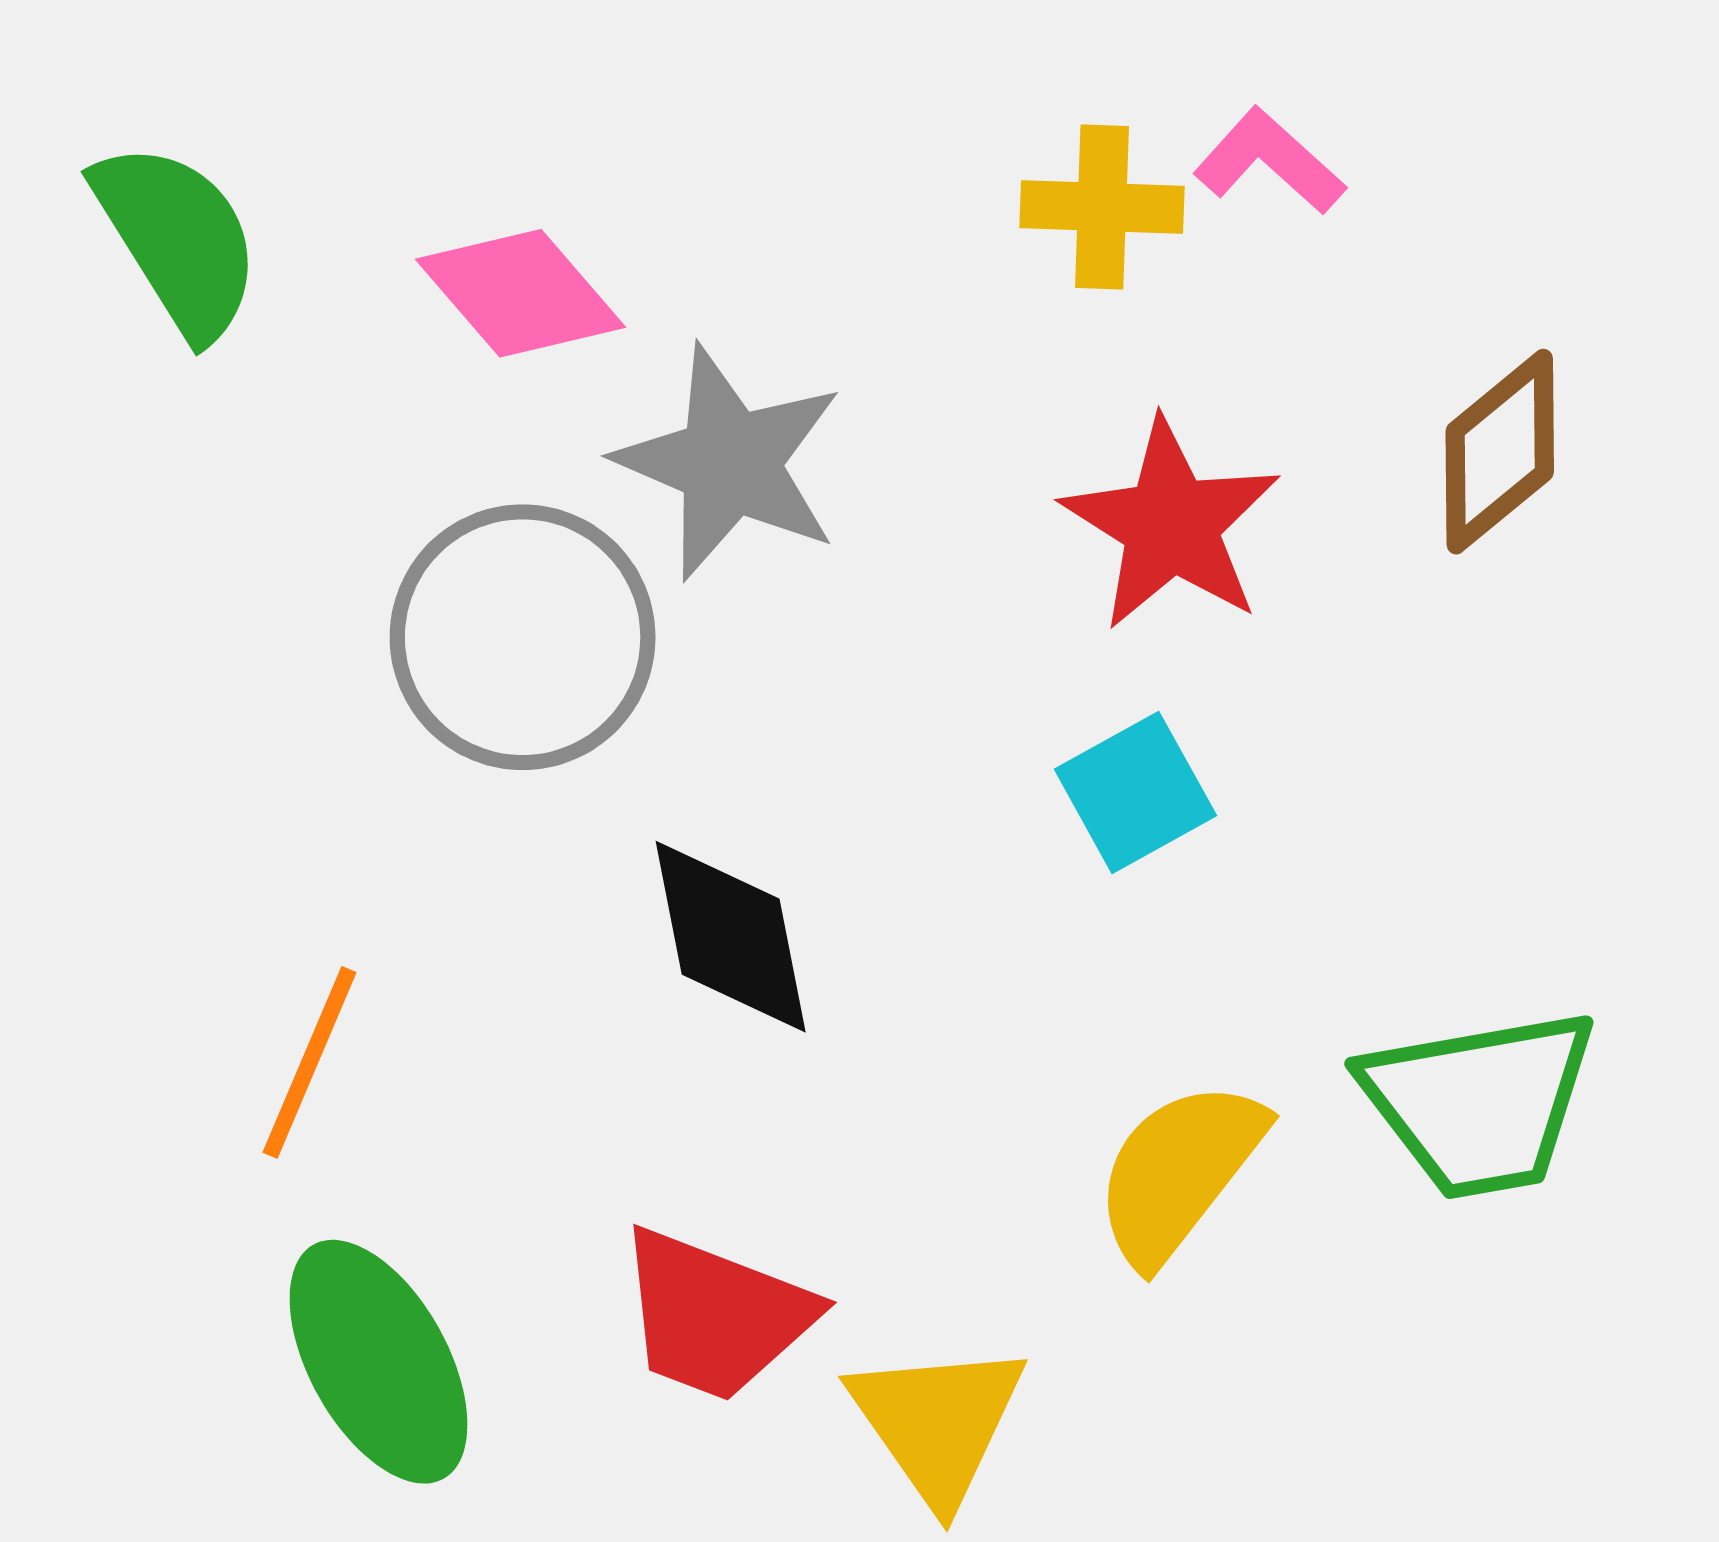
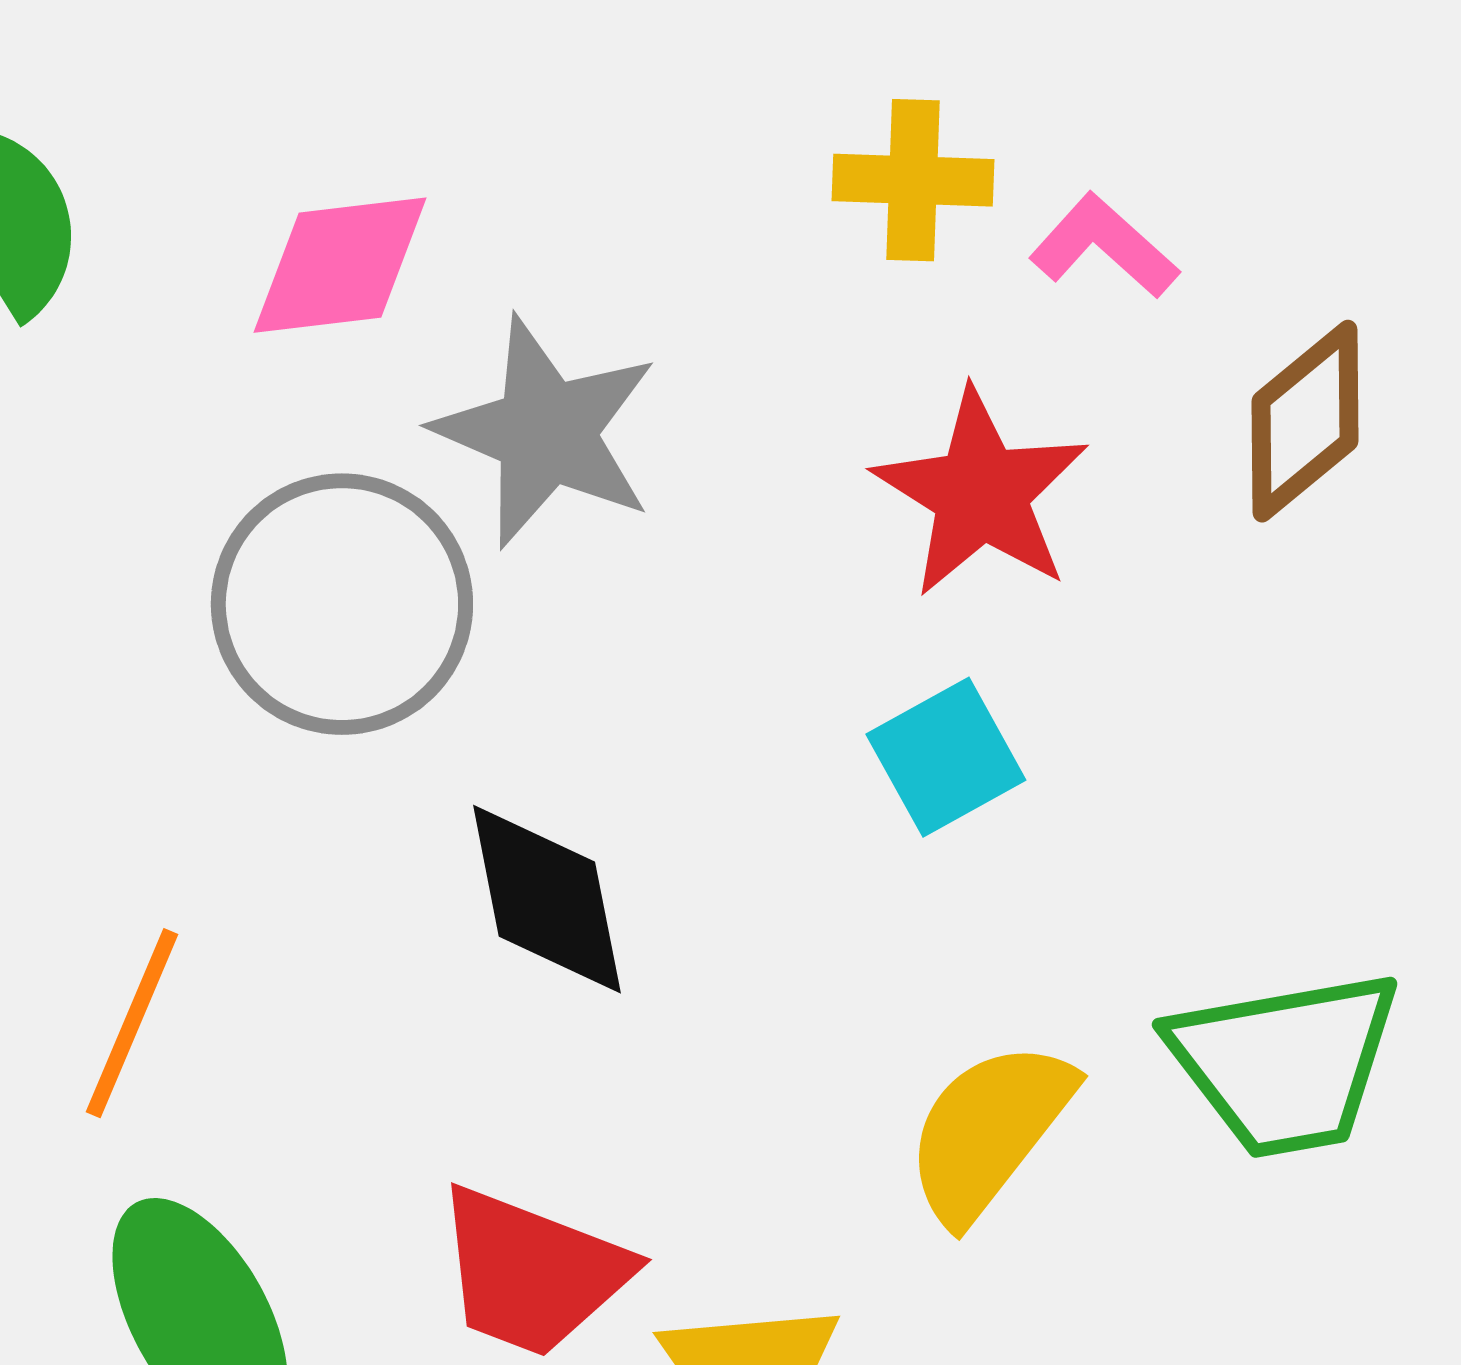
pink L-shape: (1269, 161) -> (1104, 246), moved
pink diamond: (521, 293) -> (340, 265), turned -56

